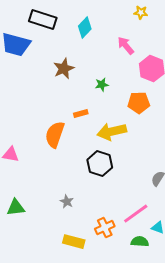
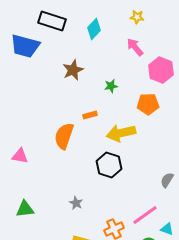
yellow star: (141, 13) -> (137, 17), moved

